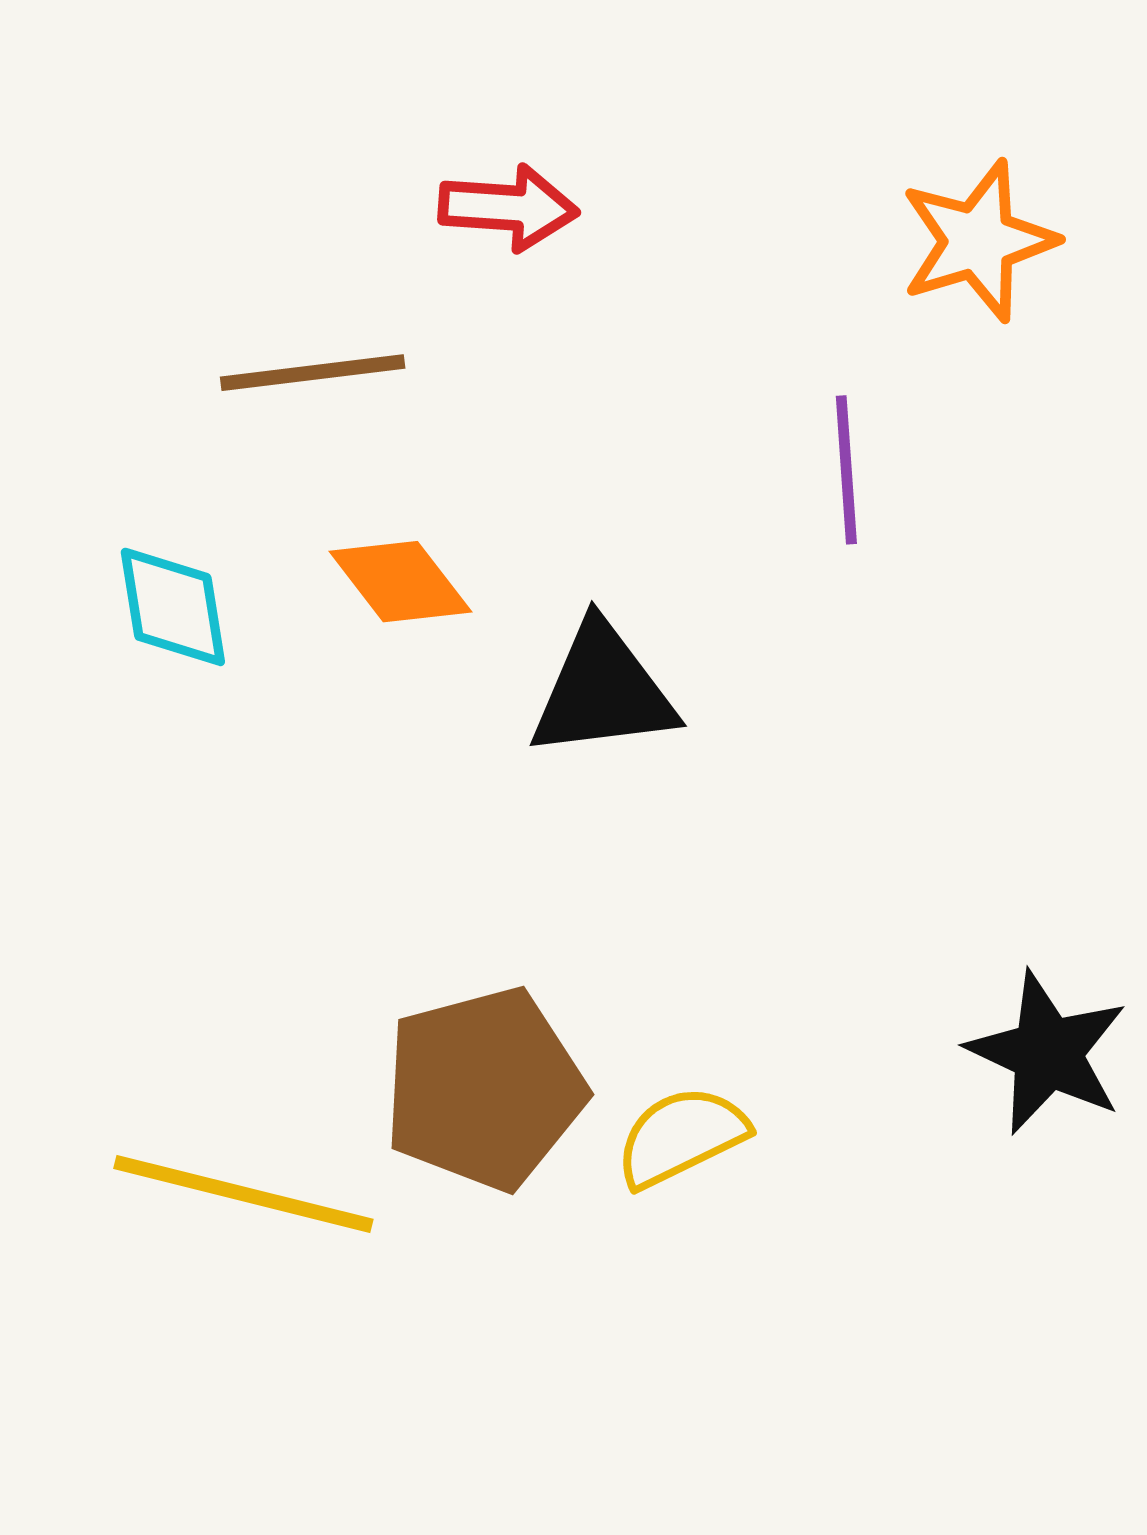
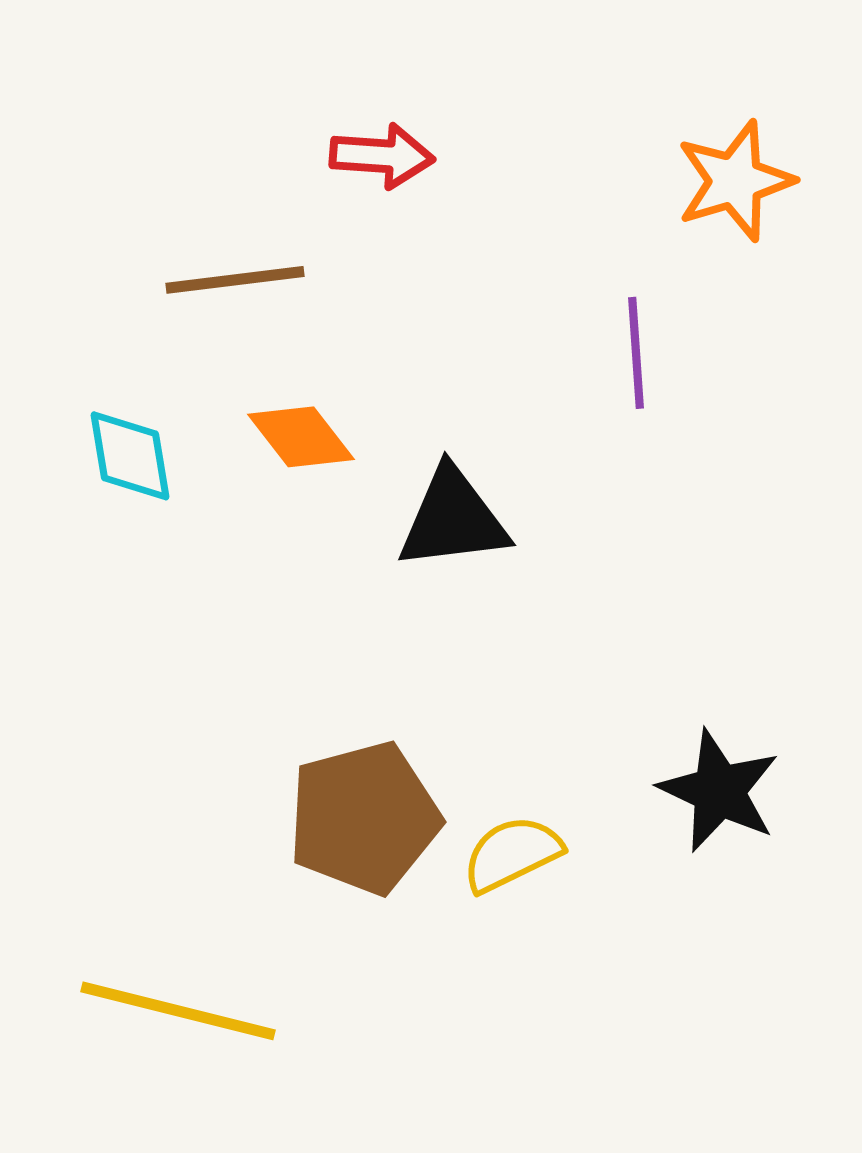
black star: (1047, 1053) -> (719, 791), moved
yellow line: (243, 1194) -> (178, 1011), moved

